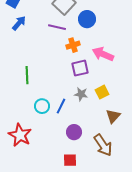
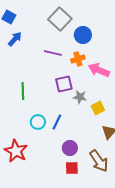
purple line: (57, 27) -> (53, 53), moved
orange cross: (73, 45) -> (78, 59), moved
purple square: (80, 68) -> (64, 84), moved
gray star: (81, 94) -> (80, 97), moved
red square: (70, 160) -> (72, 168), moved

